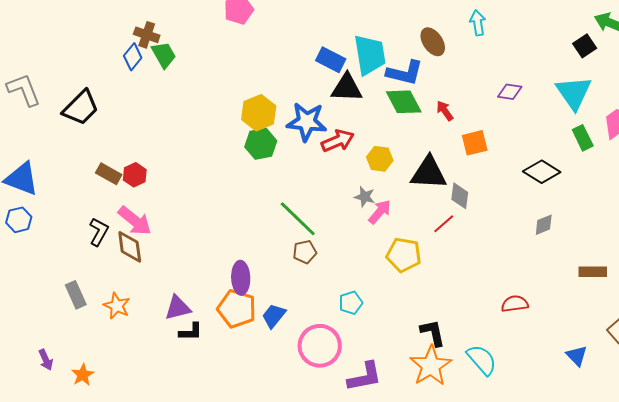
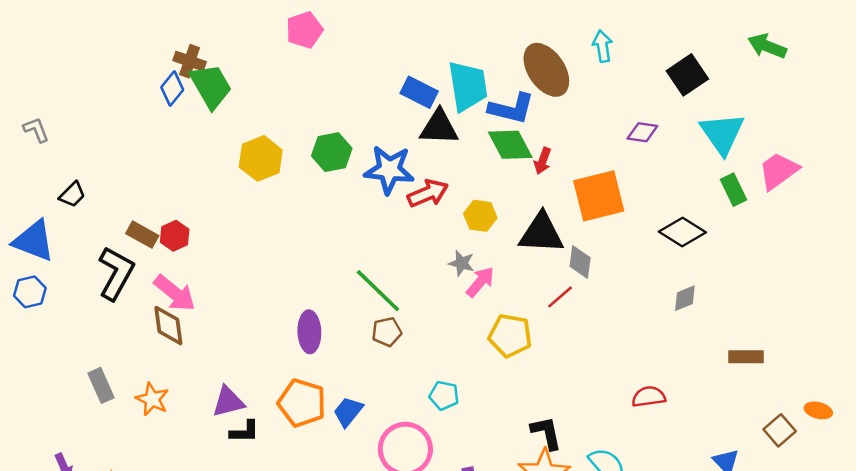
brown ellipse: (433, 42) -> (546, 70), size x1.5
black square: (585, 46) -> (687, 75), moved, size x1.4
green trapezoid: (164, 55) -> (211, 86), size x1.4
gray L-shape: (24, 90) -> (36, 130), size x0.6
black trapezoid: (81, 108) -> (72, 195), moved, size x0.6
red arrow: (445, 111) -> (543, 161), moved, turned -125
yellow hexagon: (259, 113) -> (261, 158), moved
orange square: (475, 143) -> (599, 196), size x1.6
green hexagon: (261, 144) -> (332, 152), moved
black L-shape: (99, 232) -> (116, 273), moved, size x1.5
purple ellipse: (241, 278) -> (309, 332), moved
cyan pentagon: (351, 303) -> (444, 395), turned 30

